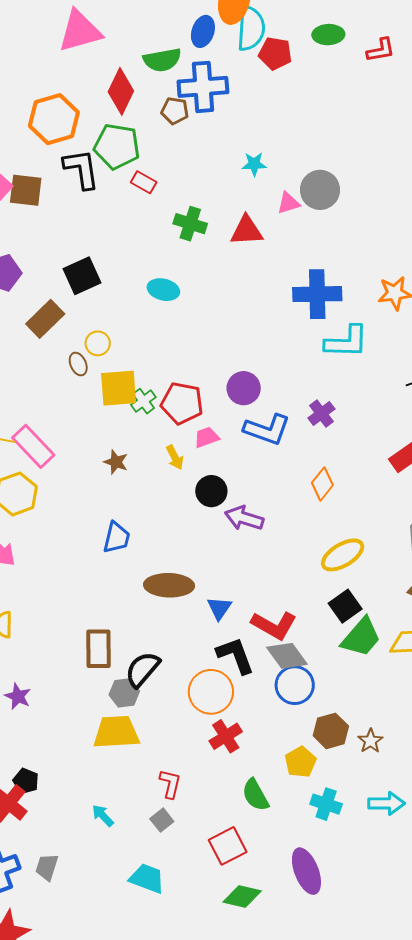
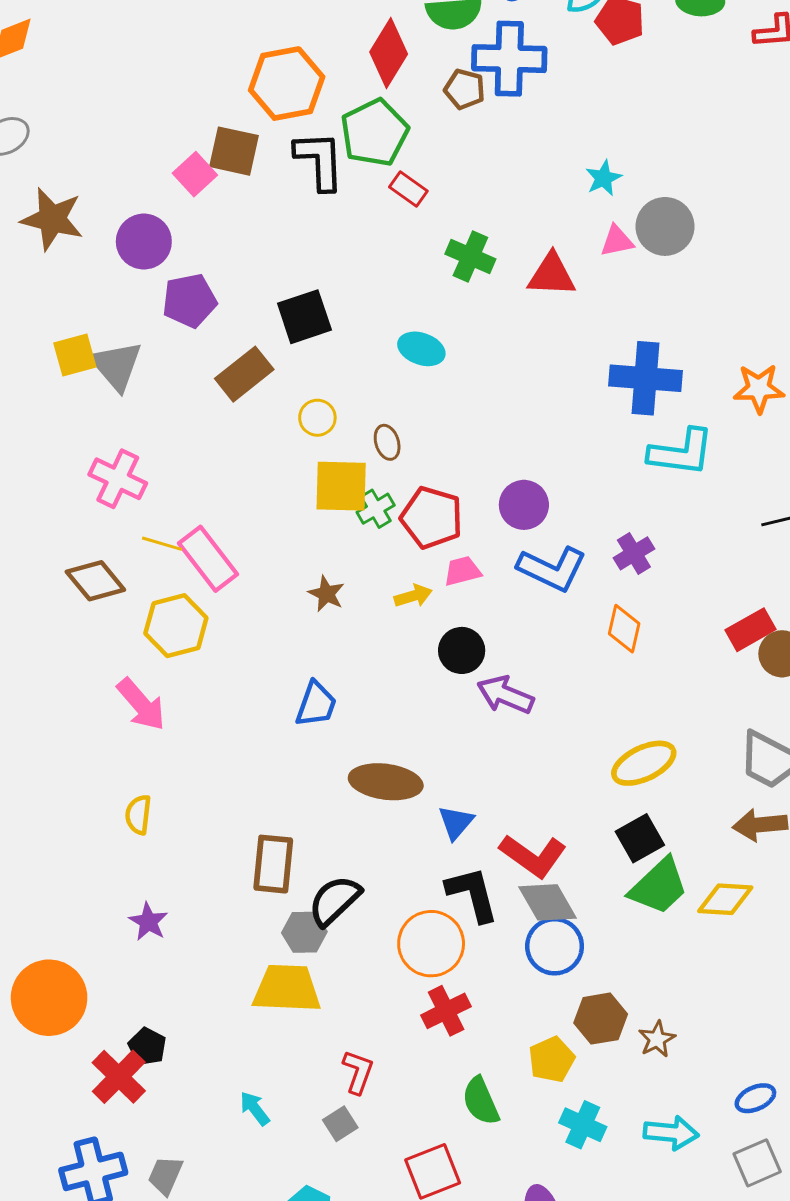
green pentagon: (117, 146) -> (375, 133), turned 30
cyan star: (254, 164) -> (603, 178), moved, turned -30
brown square: (26, 190) -> (234, 151), moved
brown ellipse: (78, 364) -> (387, 442), moved
yellow arrow: (175, 457) -> (413, 596), turned -85
orange diamond: (322, 484) -> (624, 629), moved, turned -32

